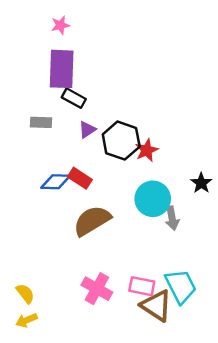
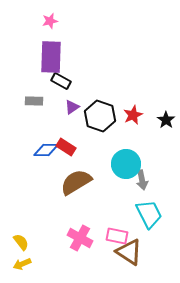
red star: (147, 150) -> (133, 115), moved
black star: (201, 183) -> (166, 120), moved
cyan trapezoid: (181, 286) -> (149, 214), moved

